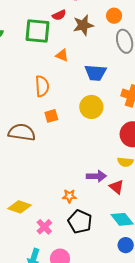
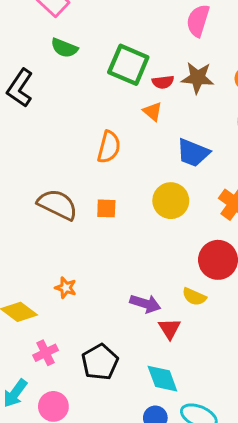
red semicircle: (59, 15) -> (163, 82), moved
orange square: (51, 116) -> (106, 208), moved
orange star: (69, 196) -> (66, 288), moved

